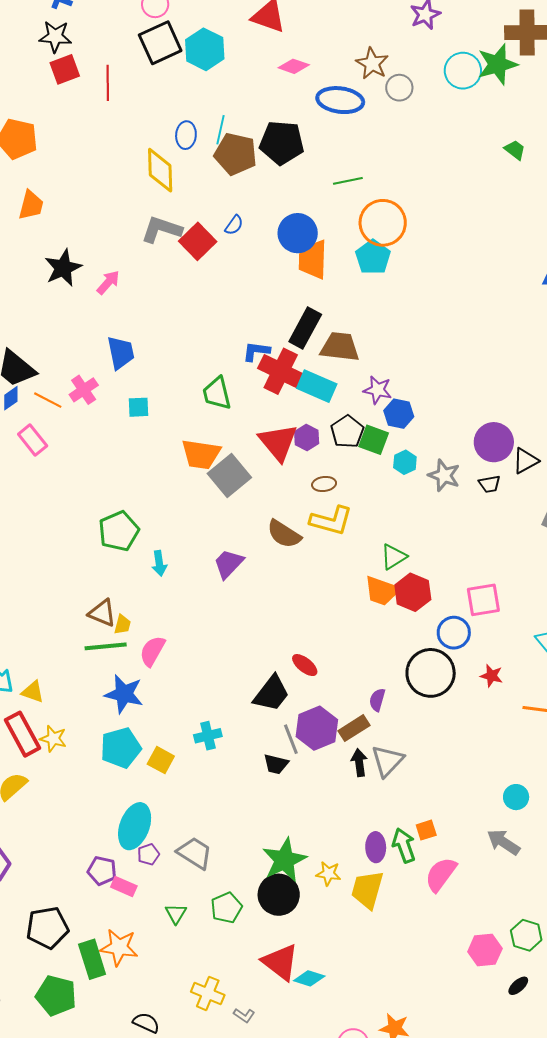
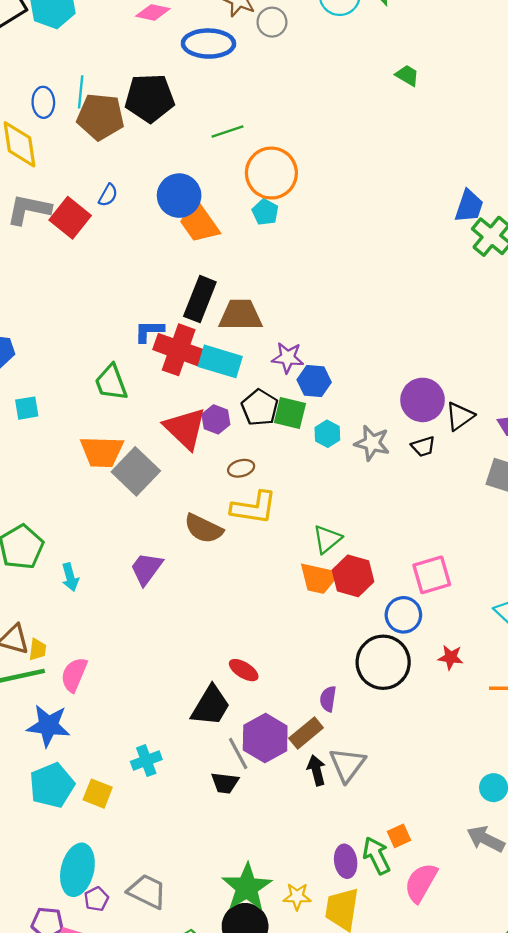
cyan pentagon: (373, 257) -> (265, 212), size x0.7
orange trapezoid: (313, 259) -> (199, 223), turned -30

